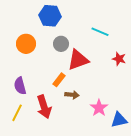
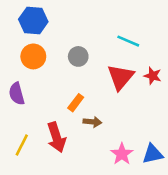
blue hexagon: (50, 16) -> (33, 21), moved
red triangle: (78, 60) -> (121, 77), moved, turned -30
purple semicircle: (20, 86) -> (17, 94), moved
pink star: (99, 108) -> (122, 154), moved

